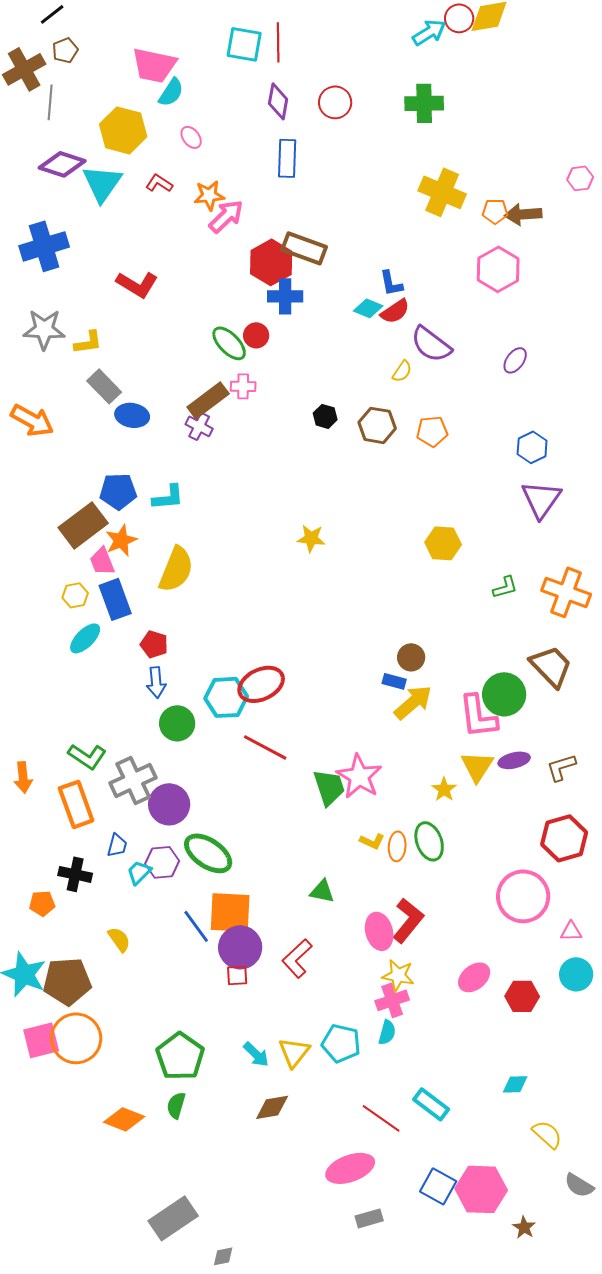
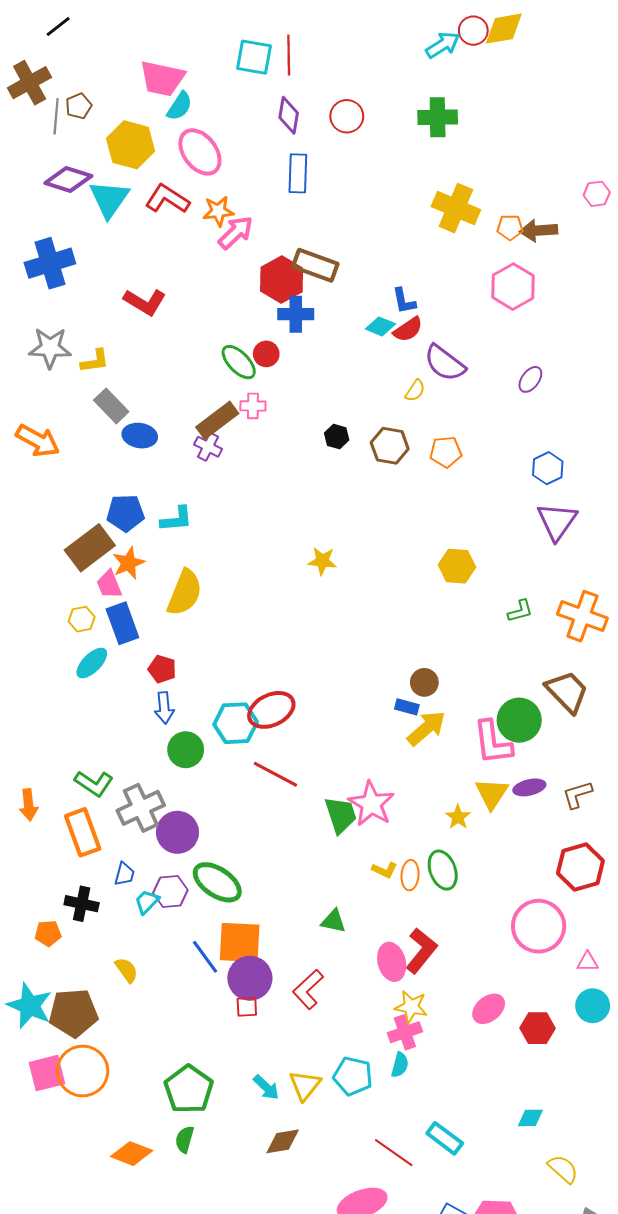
brown pentagon: (65, 50) -> (79, 106), moved
pink ellipse: (191, 137) -> (200, 152), size x2.0
red L-shape: (159, 183) -> (167, 199), size x1.6

